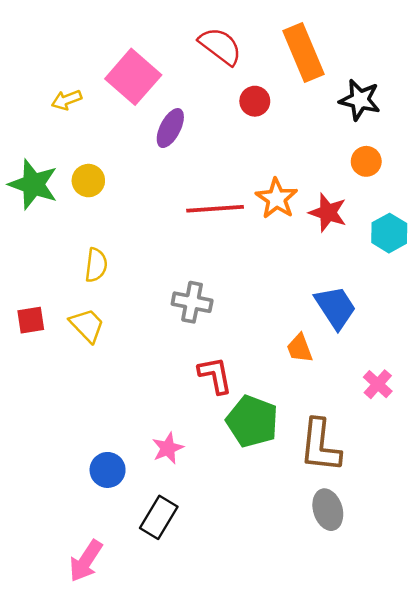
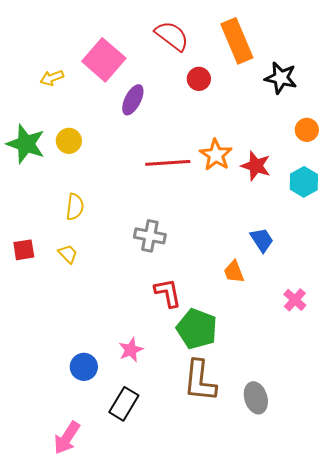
orange circle: (366, 161) -> (307, 130), moved
blue trapezoid: (335, 307) -> (262, 240), size x0.7
yellow trapezoid: (87, 325) -> (68, 254), size x0.7
brown L-shape: (320, 446) -> (200, 381), moved

